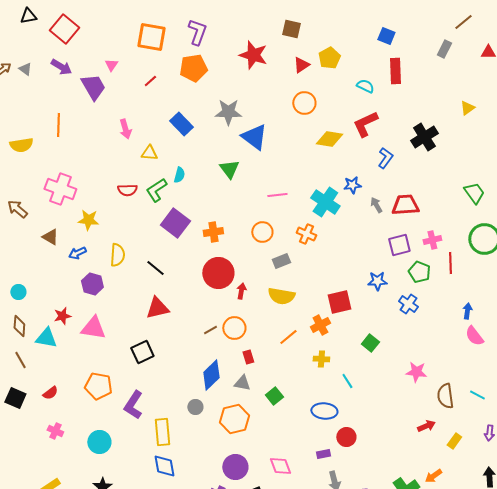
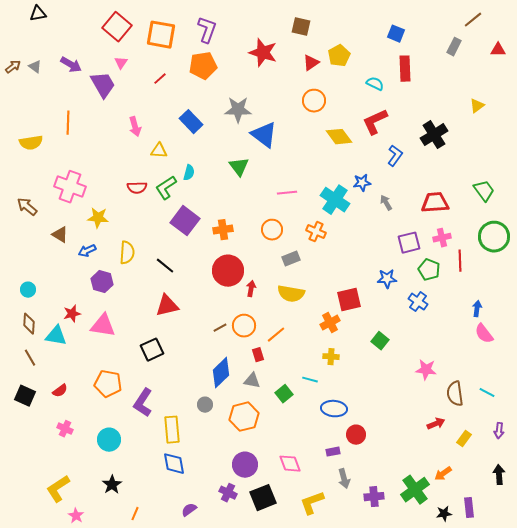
red square: (64, 29) -> (117, 27), moved
yellow diamond: (329, 139) -> (339, 137), turned 44
red trapezoid: (405, 205) -> (435, 203), moved
orange line: (288, 337) -> (276, 335), moved
cyan line: (347, 381) -> (310, 380), moved, turned -42

